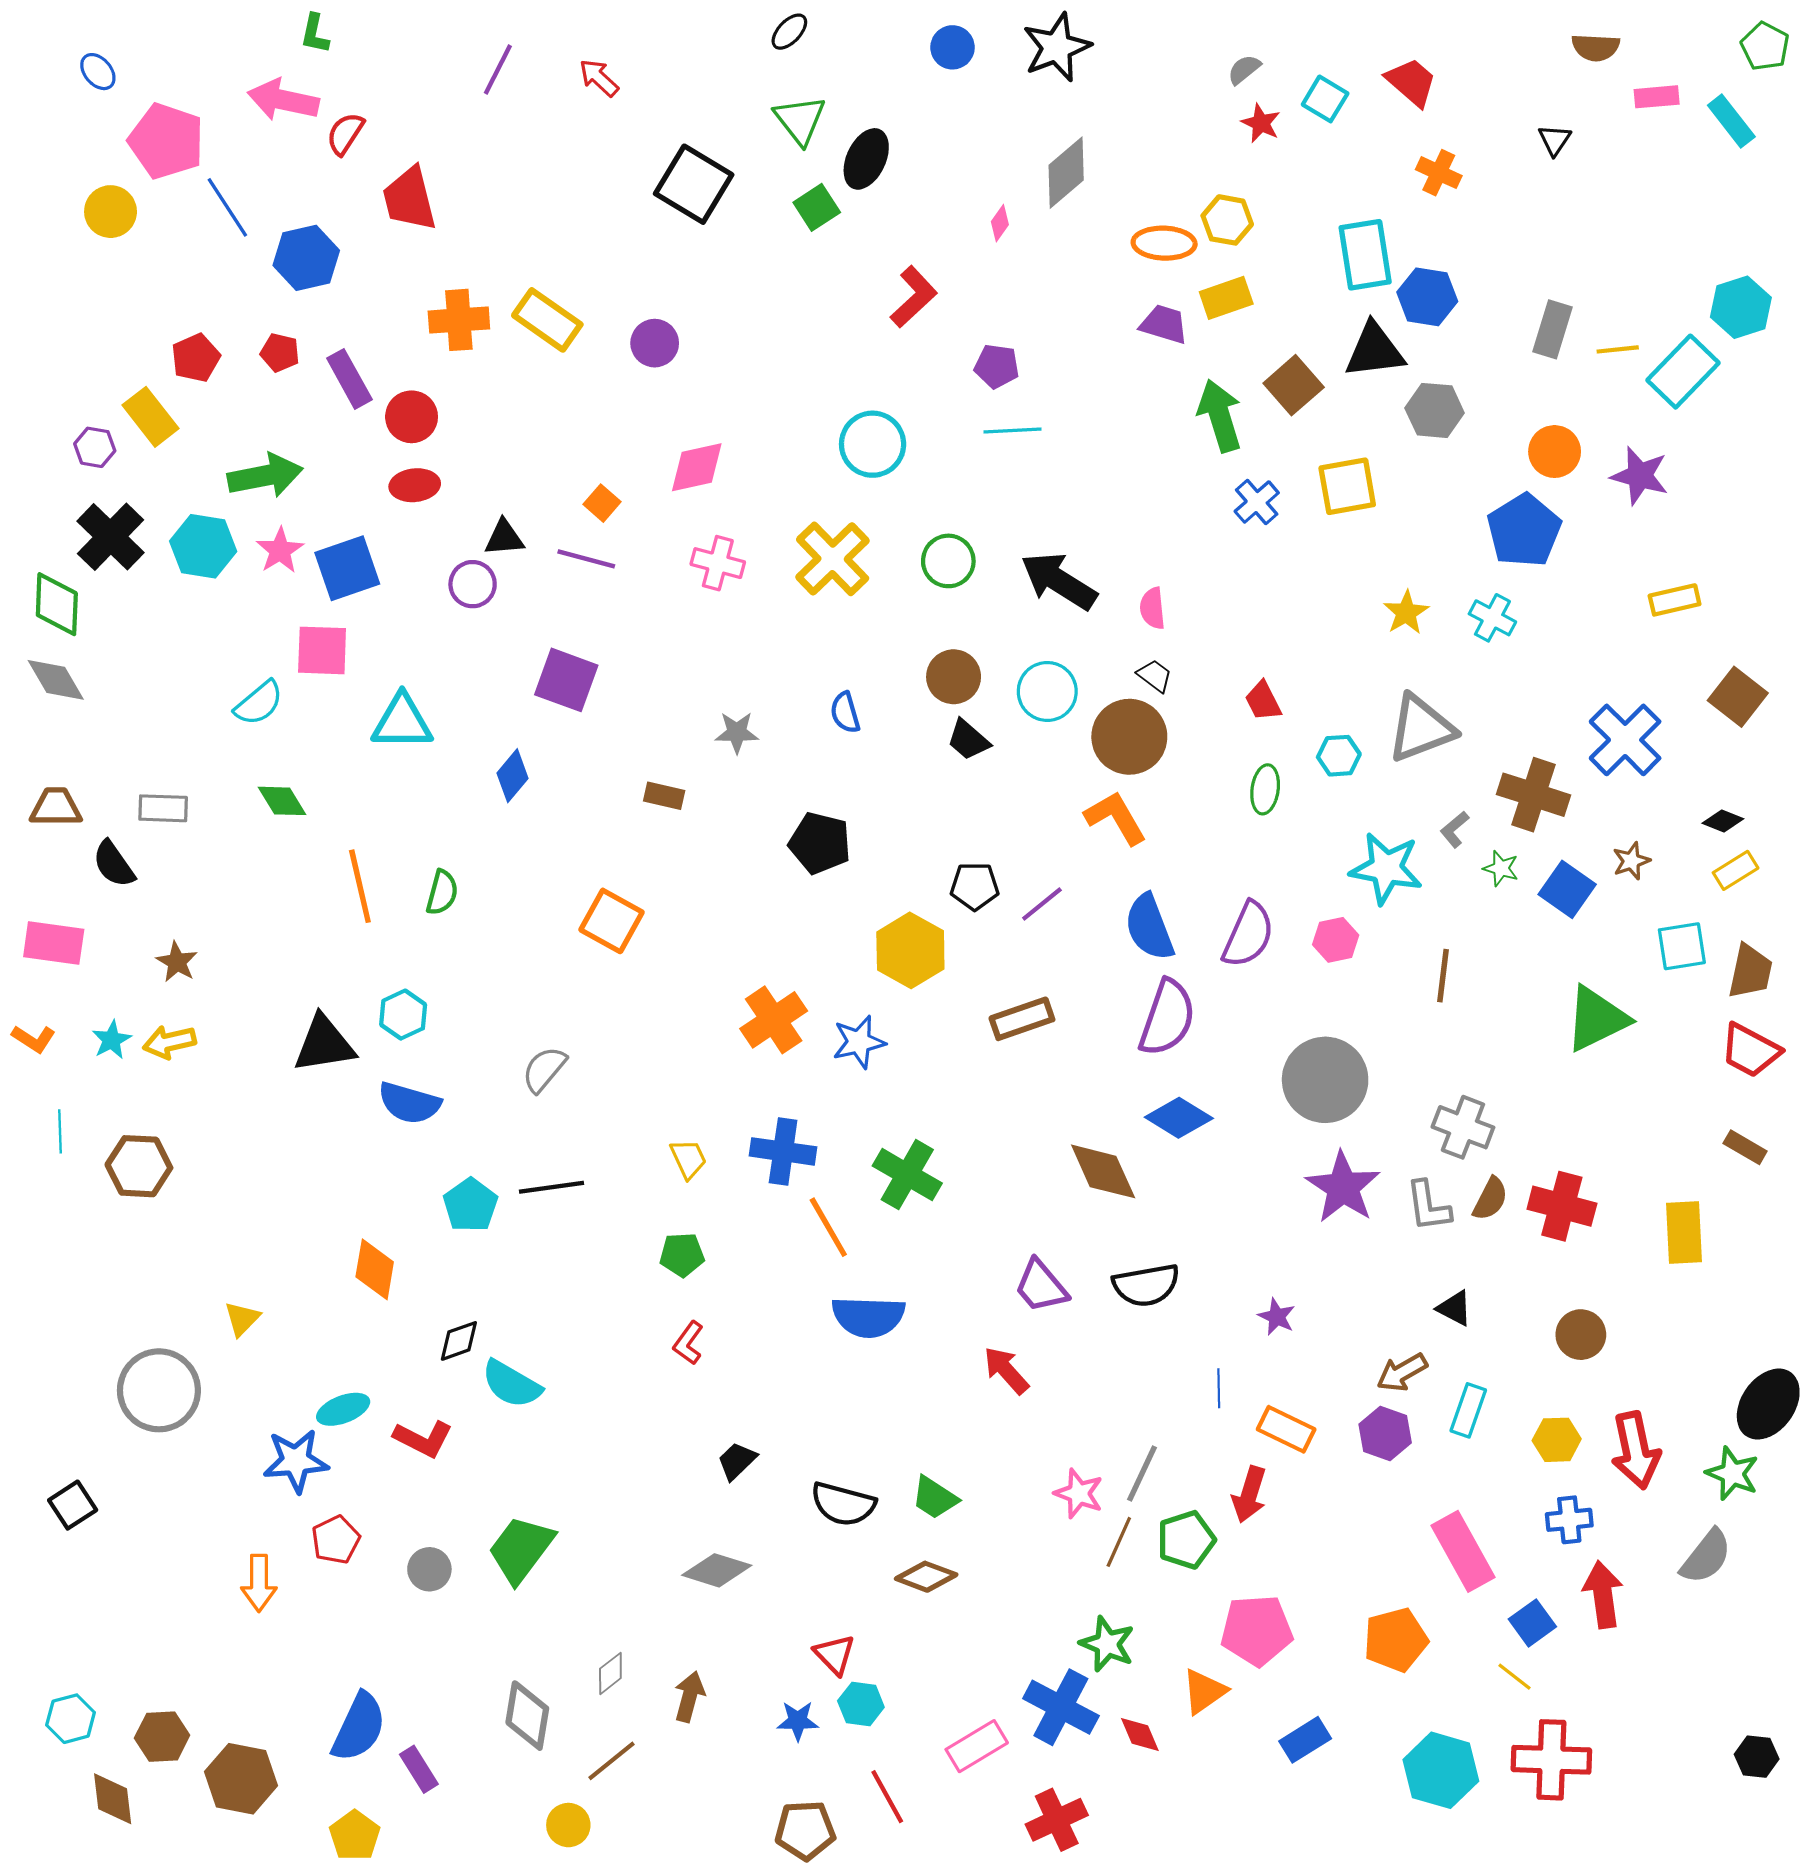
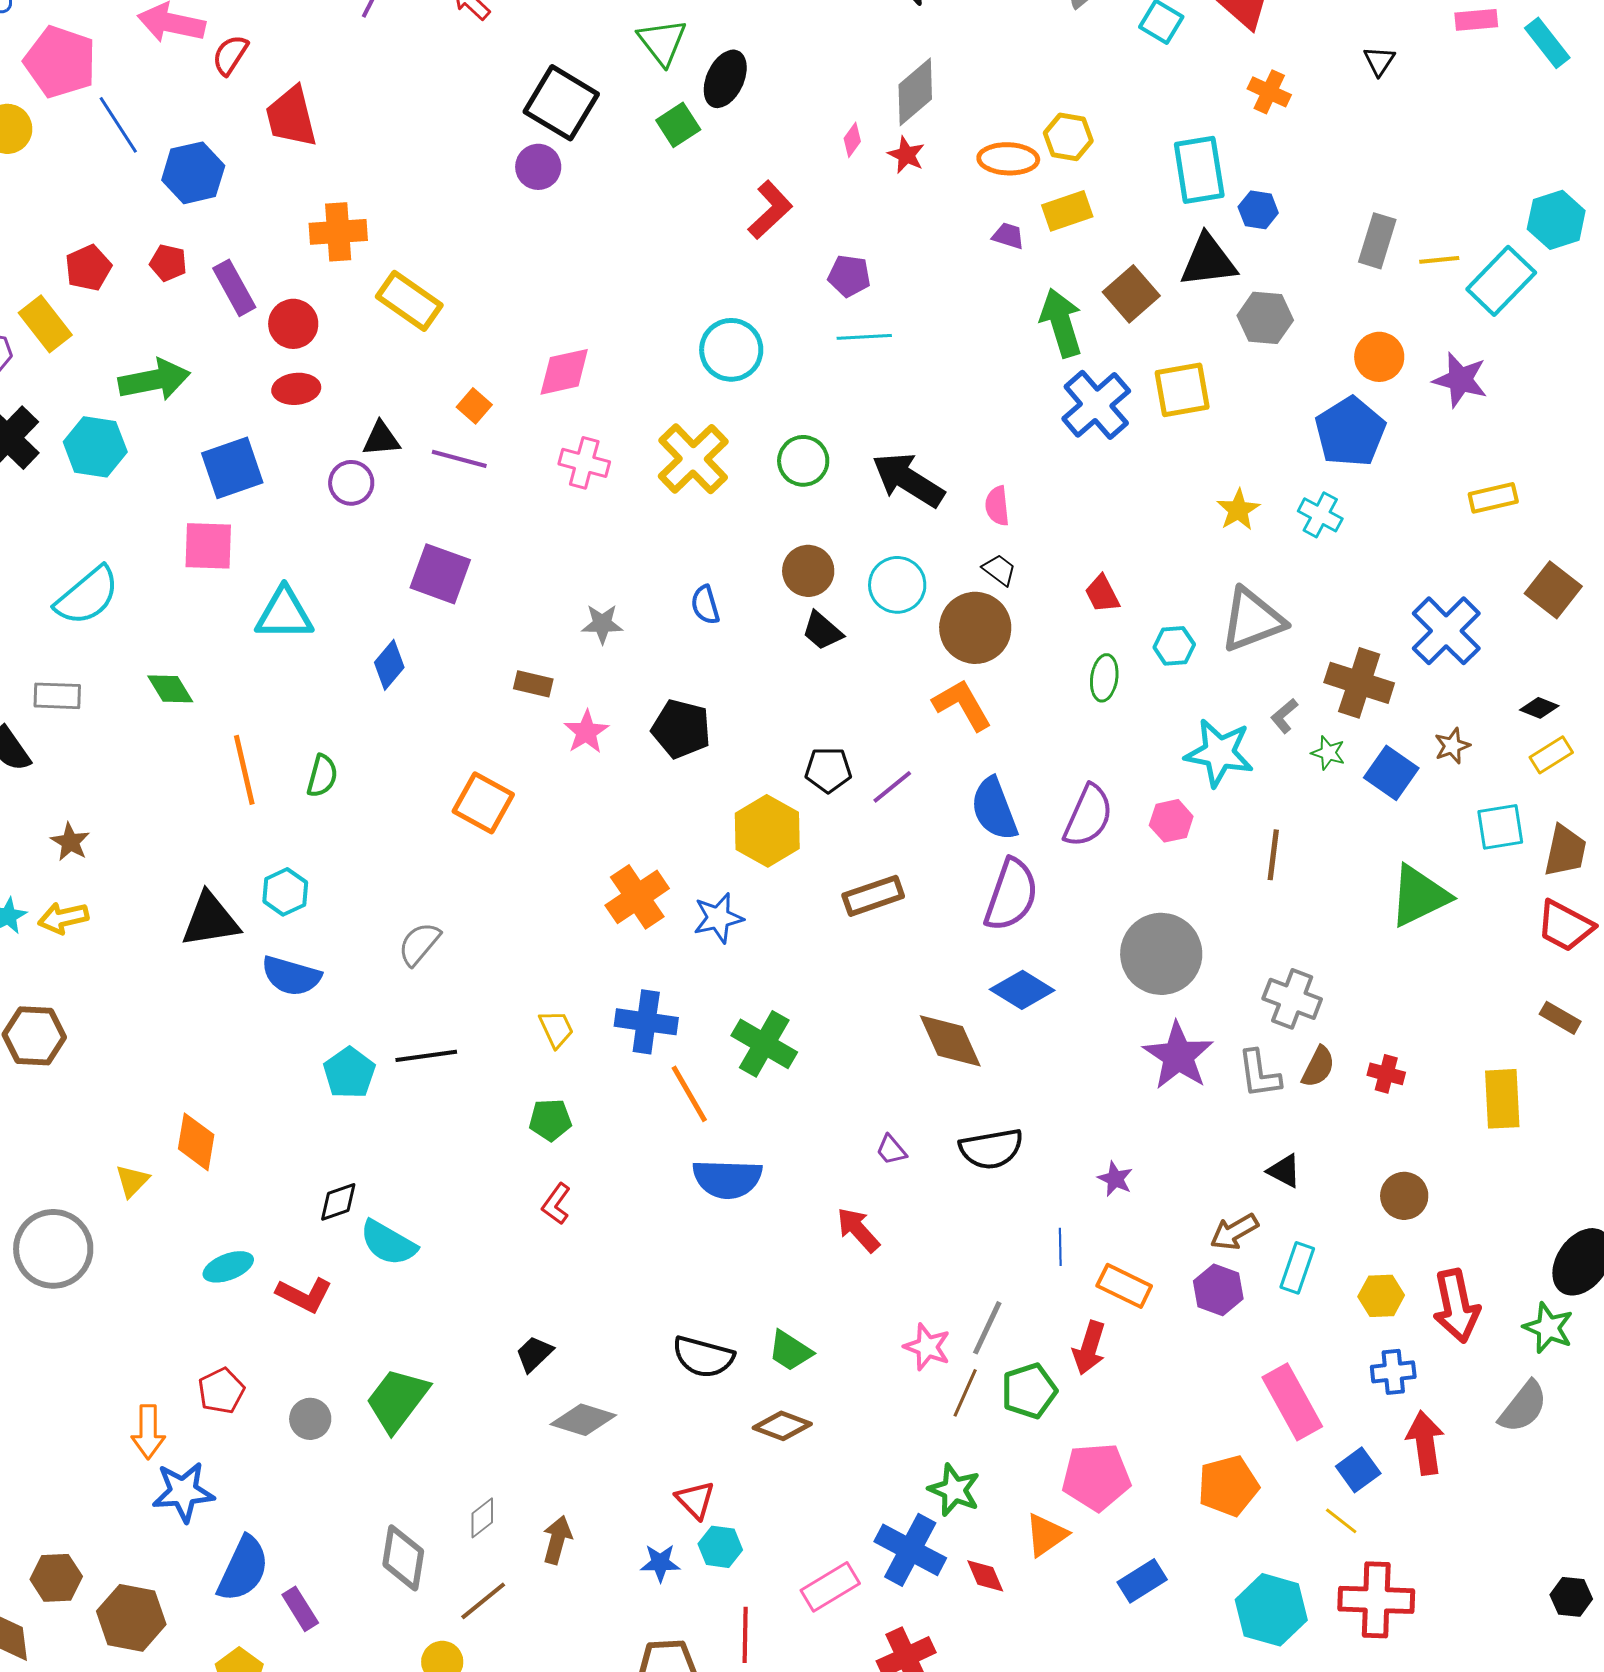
red star: (1261, 123) -> (906, 155), moved
blue hexagon: (1427, 297) -> (1258, 210), size x0.7
yellow rectangle: (547, 320) -> (409, 301), moved
purple trapezoid: (1164, 324) -> (1008, 236), size x0.7
purple circle: (655, 343) -> (538, 167), moved
blue cross: (1257, 502) -> (1096, 405), size x1.6
pink star: (280, 550) -> (586, 732), moved
cyan semicircle: (259, 703) -> (87, 596), moved, size x1.4
red cross: (1562, 1206) -> (1386, 1074), size x0.6
orange diamond: (375, 1269) -> (196, 1142), moved
purple trapezoid: (1041, 1286) -> (891, 1150), size x0.6
blue star: (296, 1461) -> (183, 1492), moved
black trapezoid: (737, 1461) -> (534, 1354), moved
red line: (887, 1797) -> (745, 1635), turned 30

